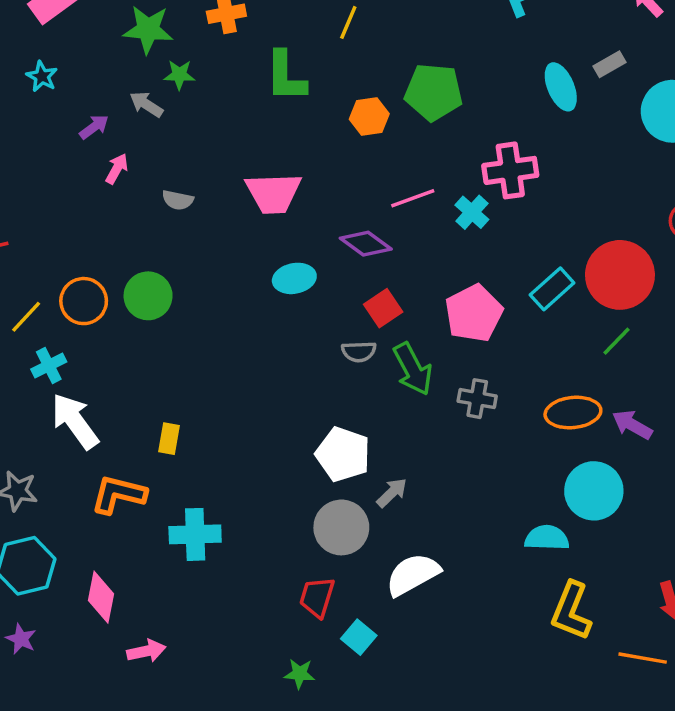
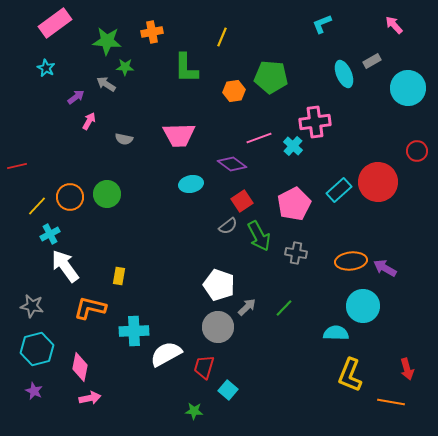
green line: (616, 341) -> (284, 308), moved
gray semicircle: (359, 352) -> (228, 226), turned -36
white semicircle: (413, 574) -> (166, 354), moved
pink arrow: (146, 651) -> (90, 398), moved

